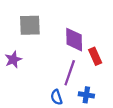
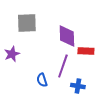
red rectangle: (95, 56) -> (86, 51), turned -63
blue semicircle: (56, 97) -> (42, 80), moved

